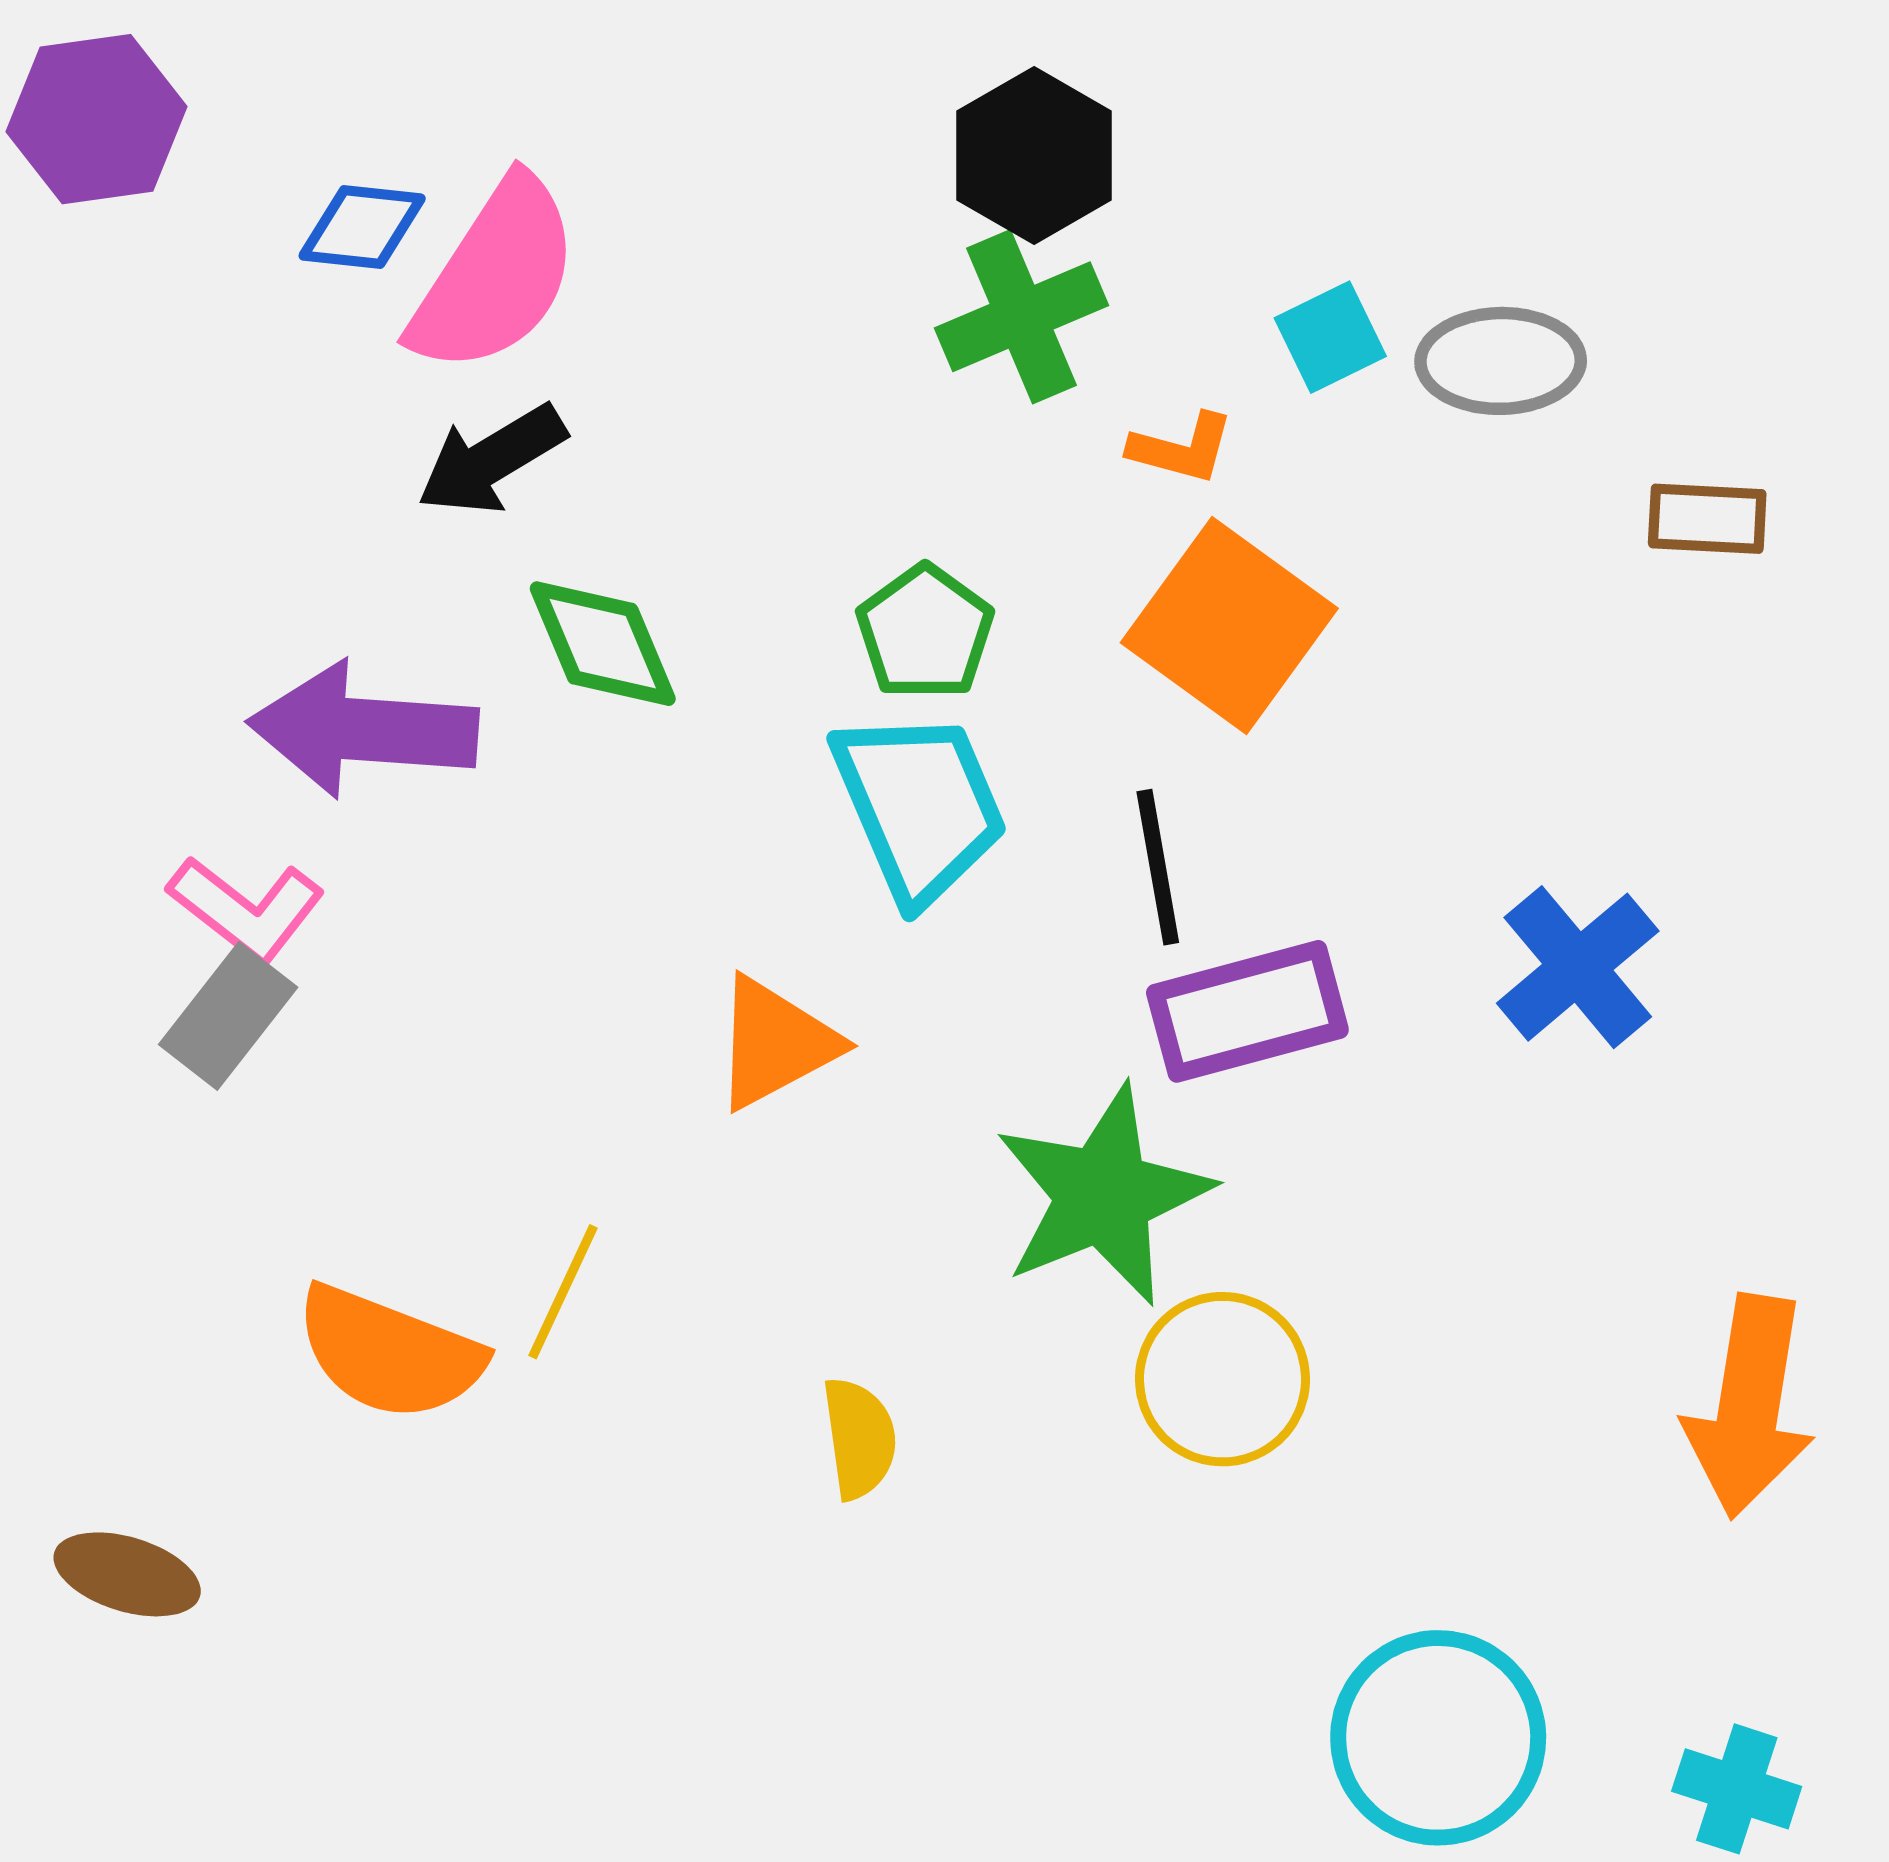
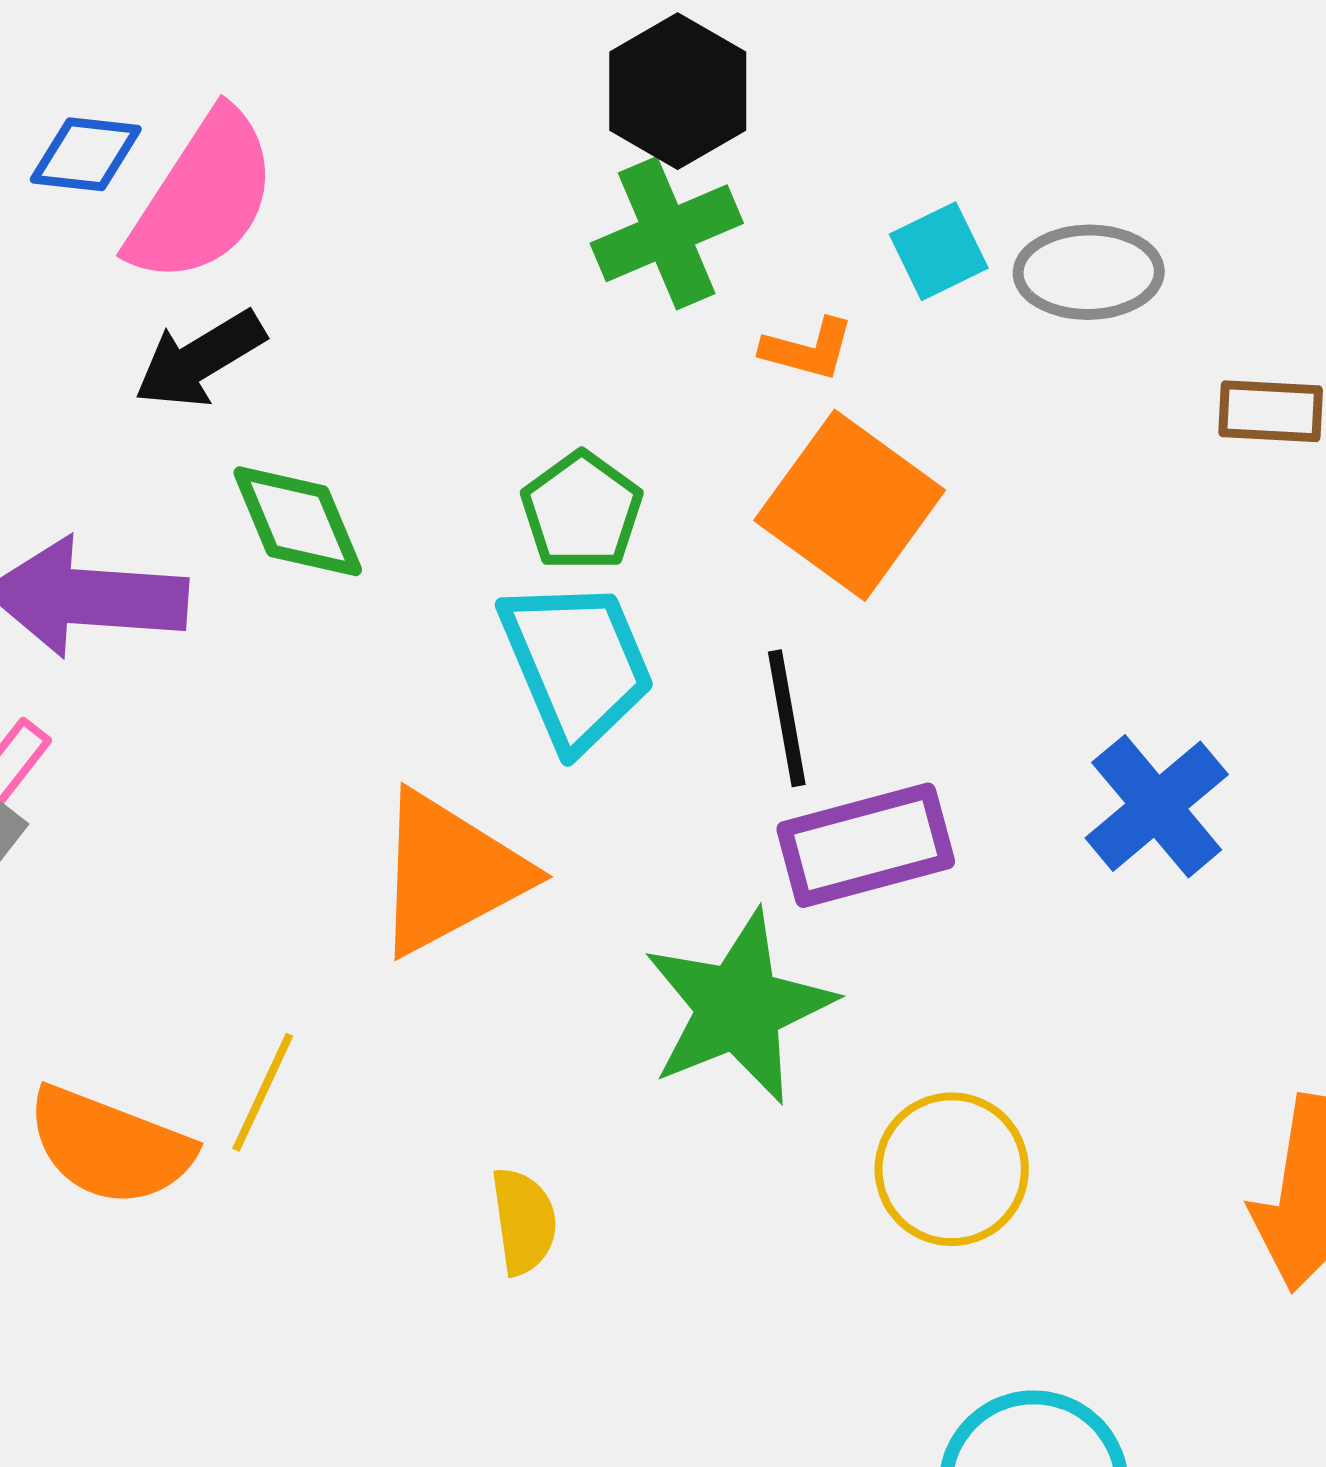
orange triangle: (775, 1043) -> (450, 873), size x1.4
yellow circle: (1222, 1379) -> (952, 1169), moved

